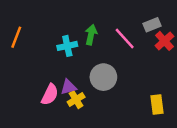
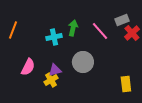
pink semicircle: (50, 95) -> (28, 67), moved
yellow cross: (76, 100) -> (51, 80), moved

